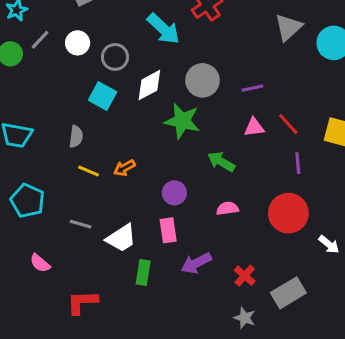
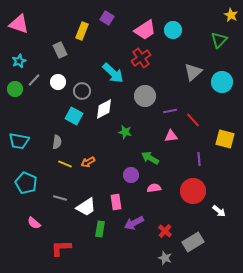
gray circle: (202, 80) -> (145, 96), moved
green star: (182, 121) -> (125, 132), size x0.6
red line: (288, 124) -> (193, 120), moved
purple circle: (174, 193) -> (131, 175), moved

